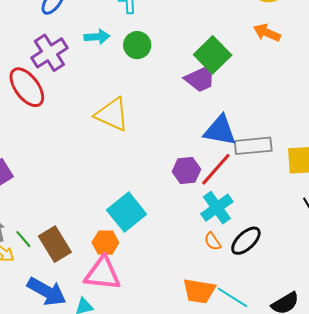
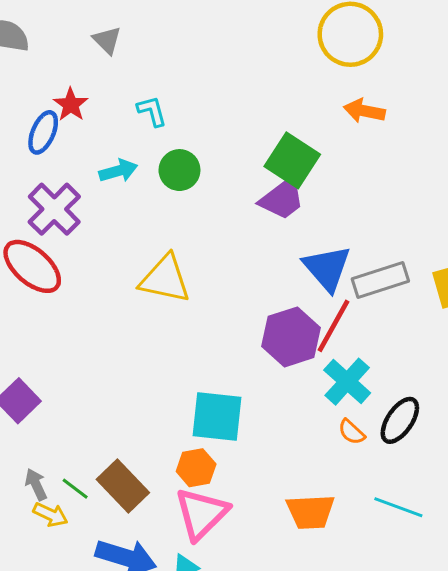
blue triangle: (220, 130) -> (327, 268), turned 51
purple hexagon: (186, 170) -> (291, 337), size x1.4
cyan square: (127, 212) -> (217, 417), turned -33
pink triangle: (102, 274) -> (201, 514), turned -39
orange trapezoid: (199, 291) -> (310, 512), moved

